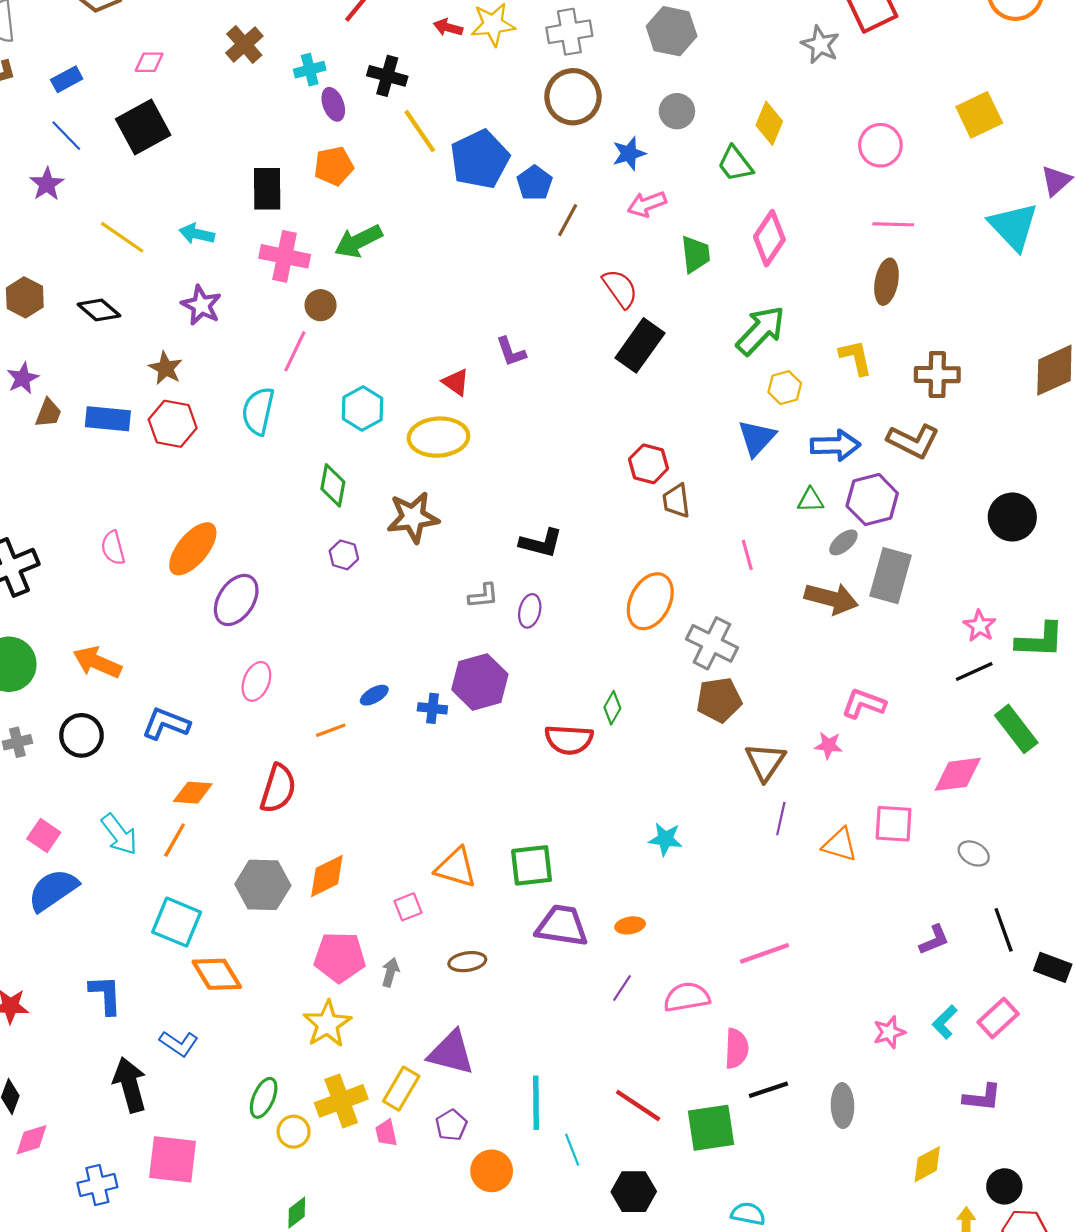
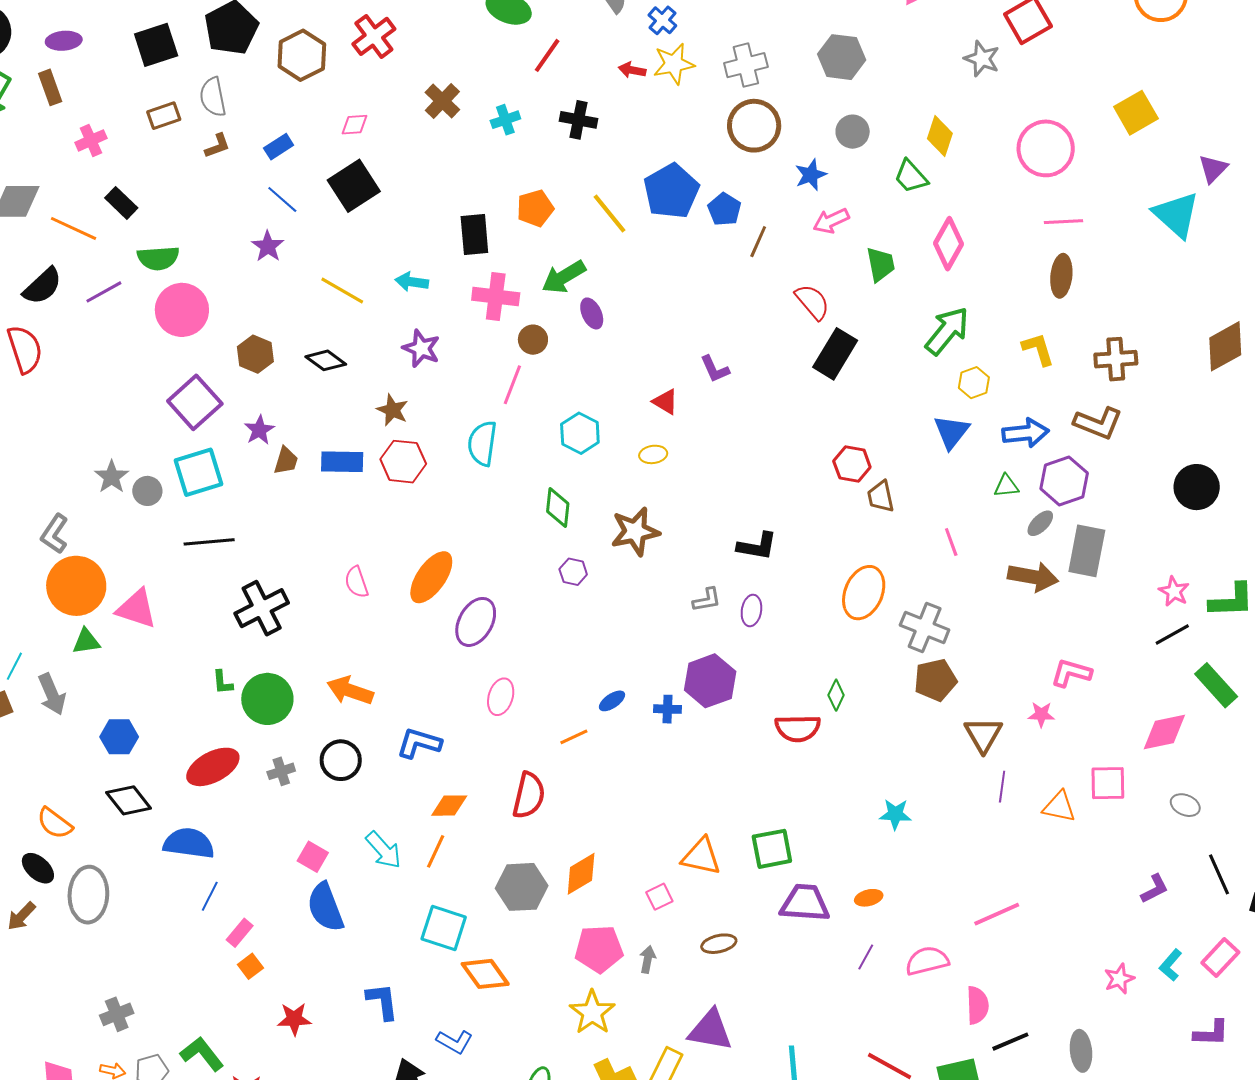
purple ellipse: (333, 104) -> (592, 313), moved
yellow line: (420, 131) -> (609, 213), moved
pink circle: (880, 145) -> (1046, 148), size x1.4
yellow ellipse: (438, 437) -> (653, 454), size x0.5
blue semicircle: (53, 890) -> (325, 907), turned -72

